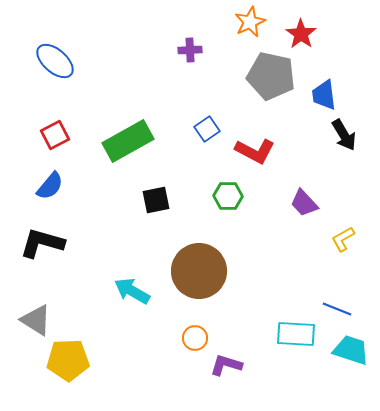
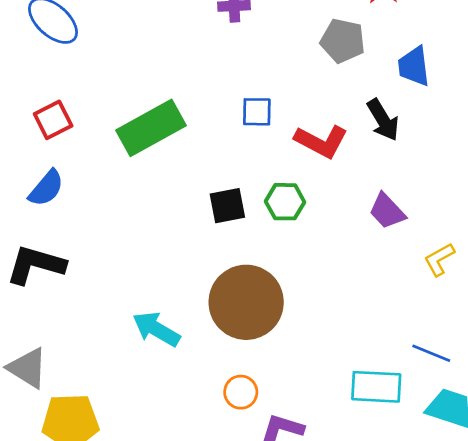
gray pentagon: (271, 76) -> (343, 41), size x0.7
blue square: (207, 129) -> (257, 112), turned 35
black arrow: (344, 135) -> (383, 120), moved
black square: (156, 200) -> (227, 206), moved

